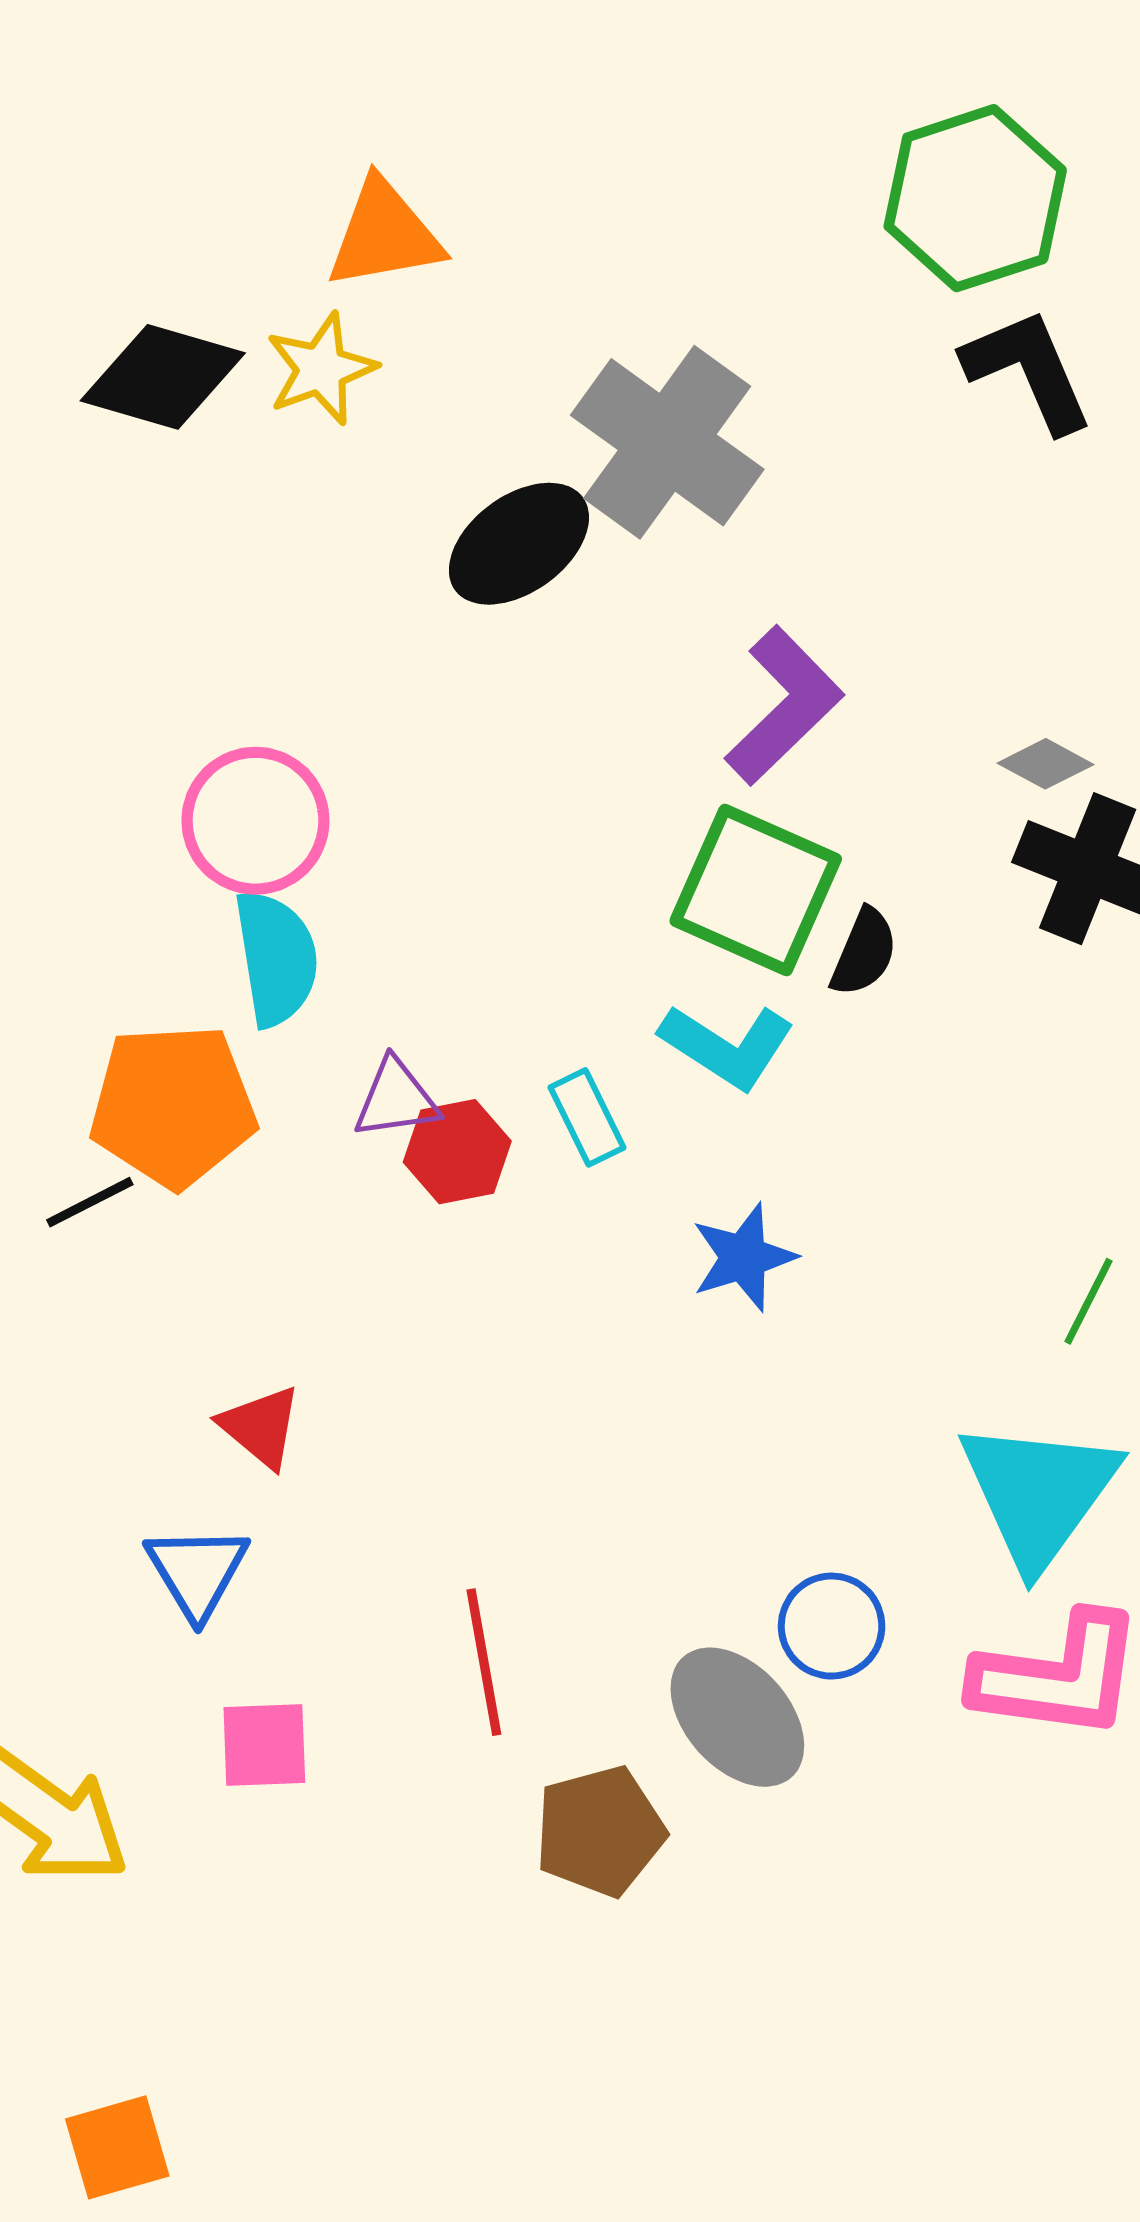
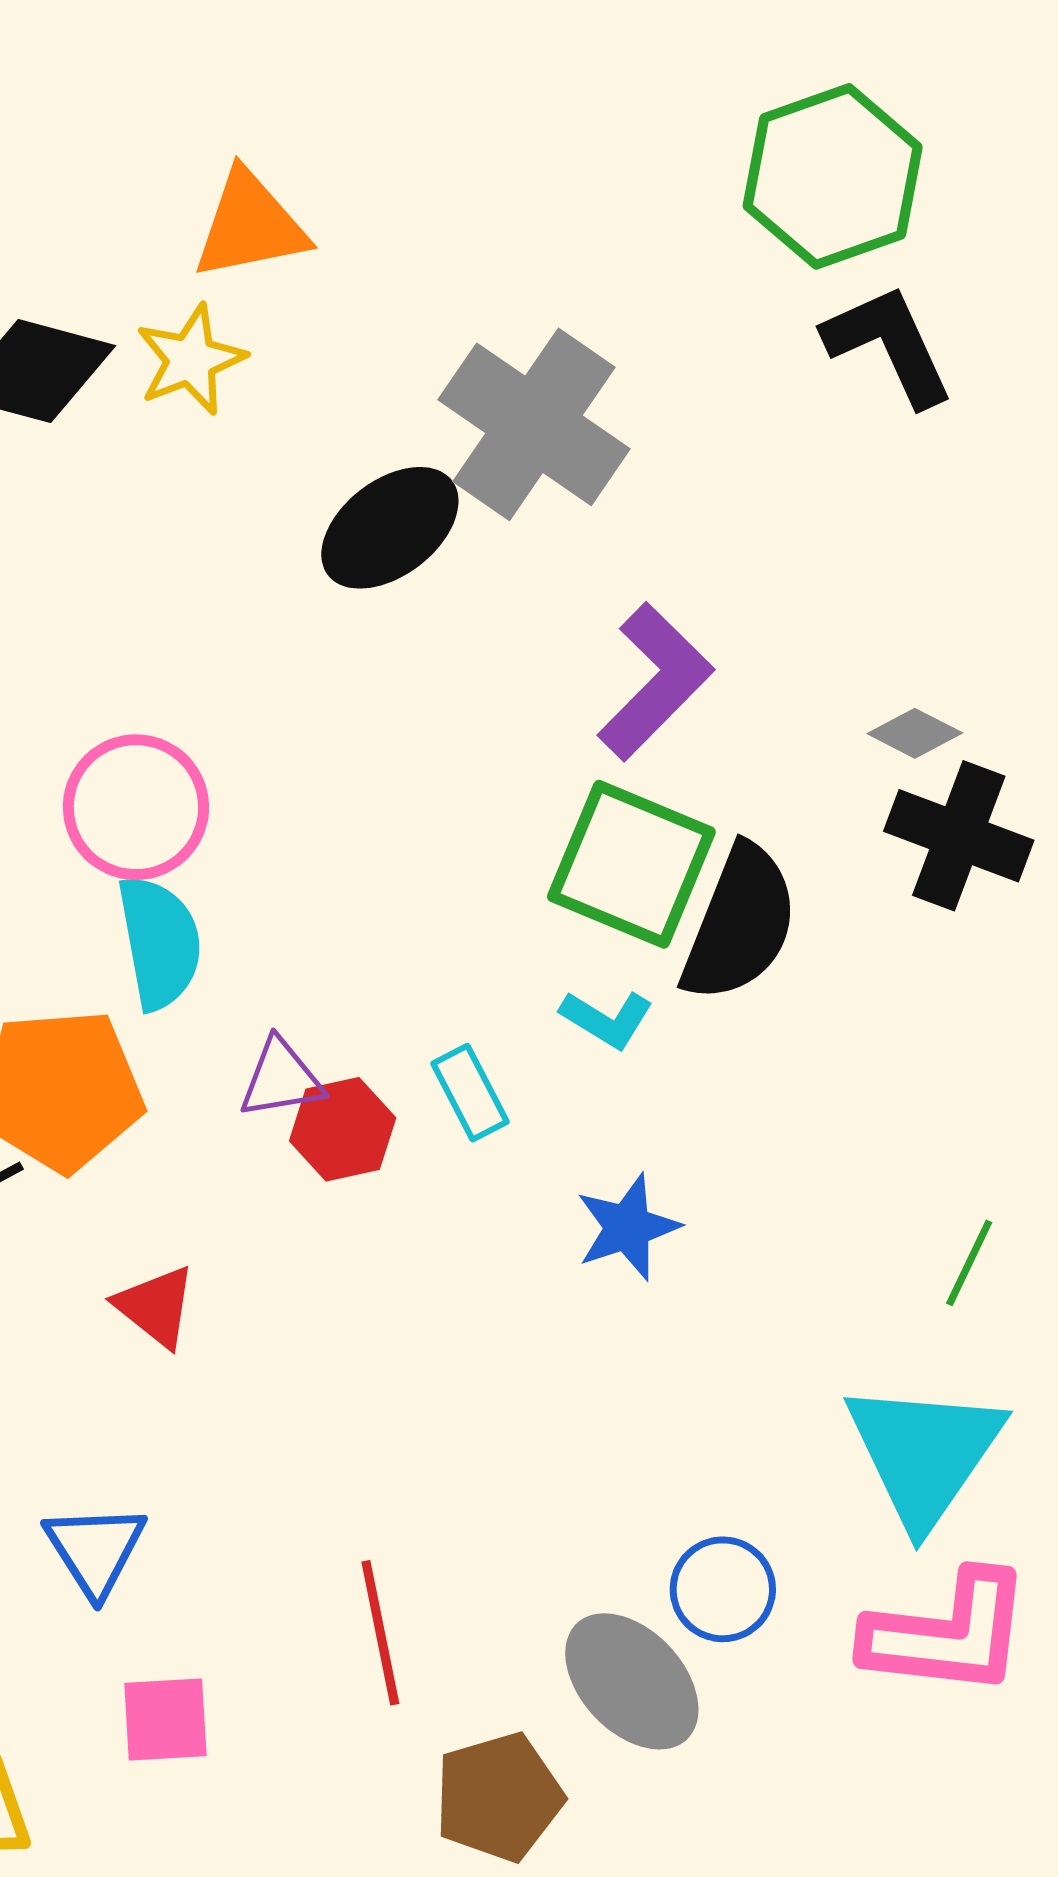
black semicircle: (864, 952) -> (740, 923), size x1.8
cyan L-shape: (727, 1046) -> (607, 1019), size x0.7
red triangle: (261, 1427) -> (156, 1306), moved

